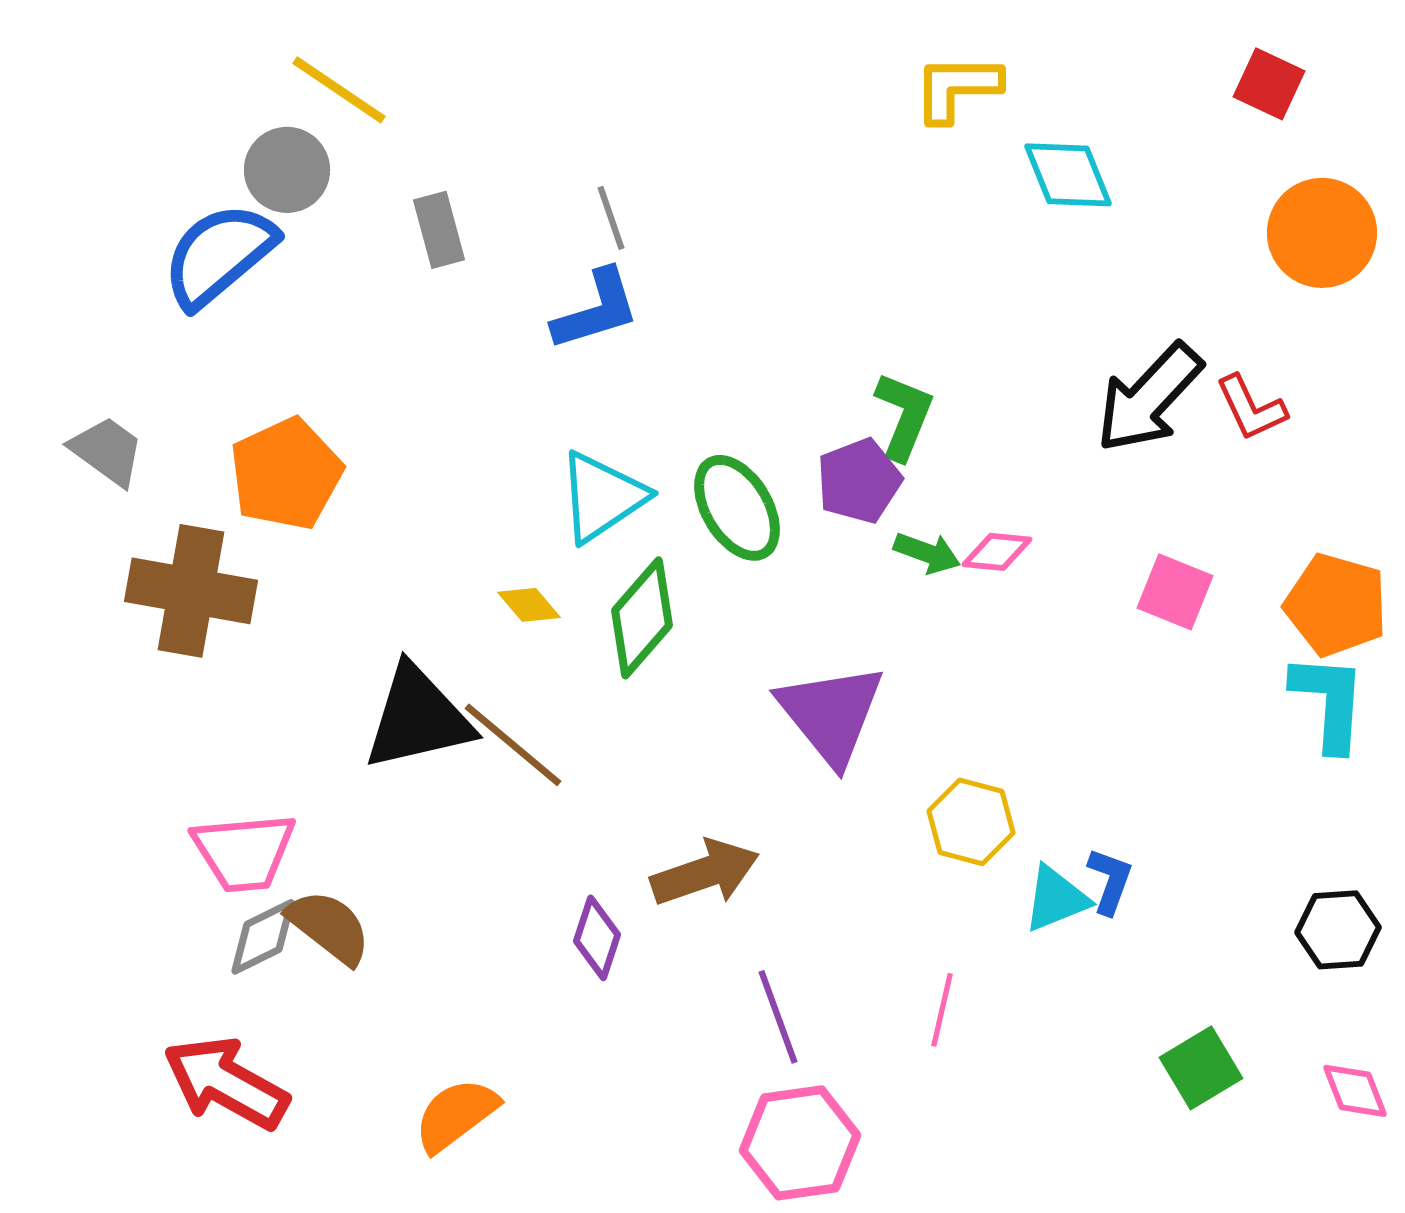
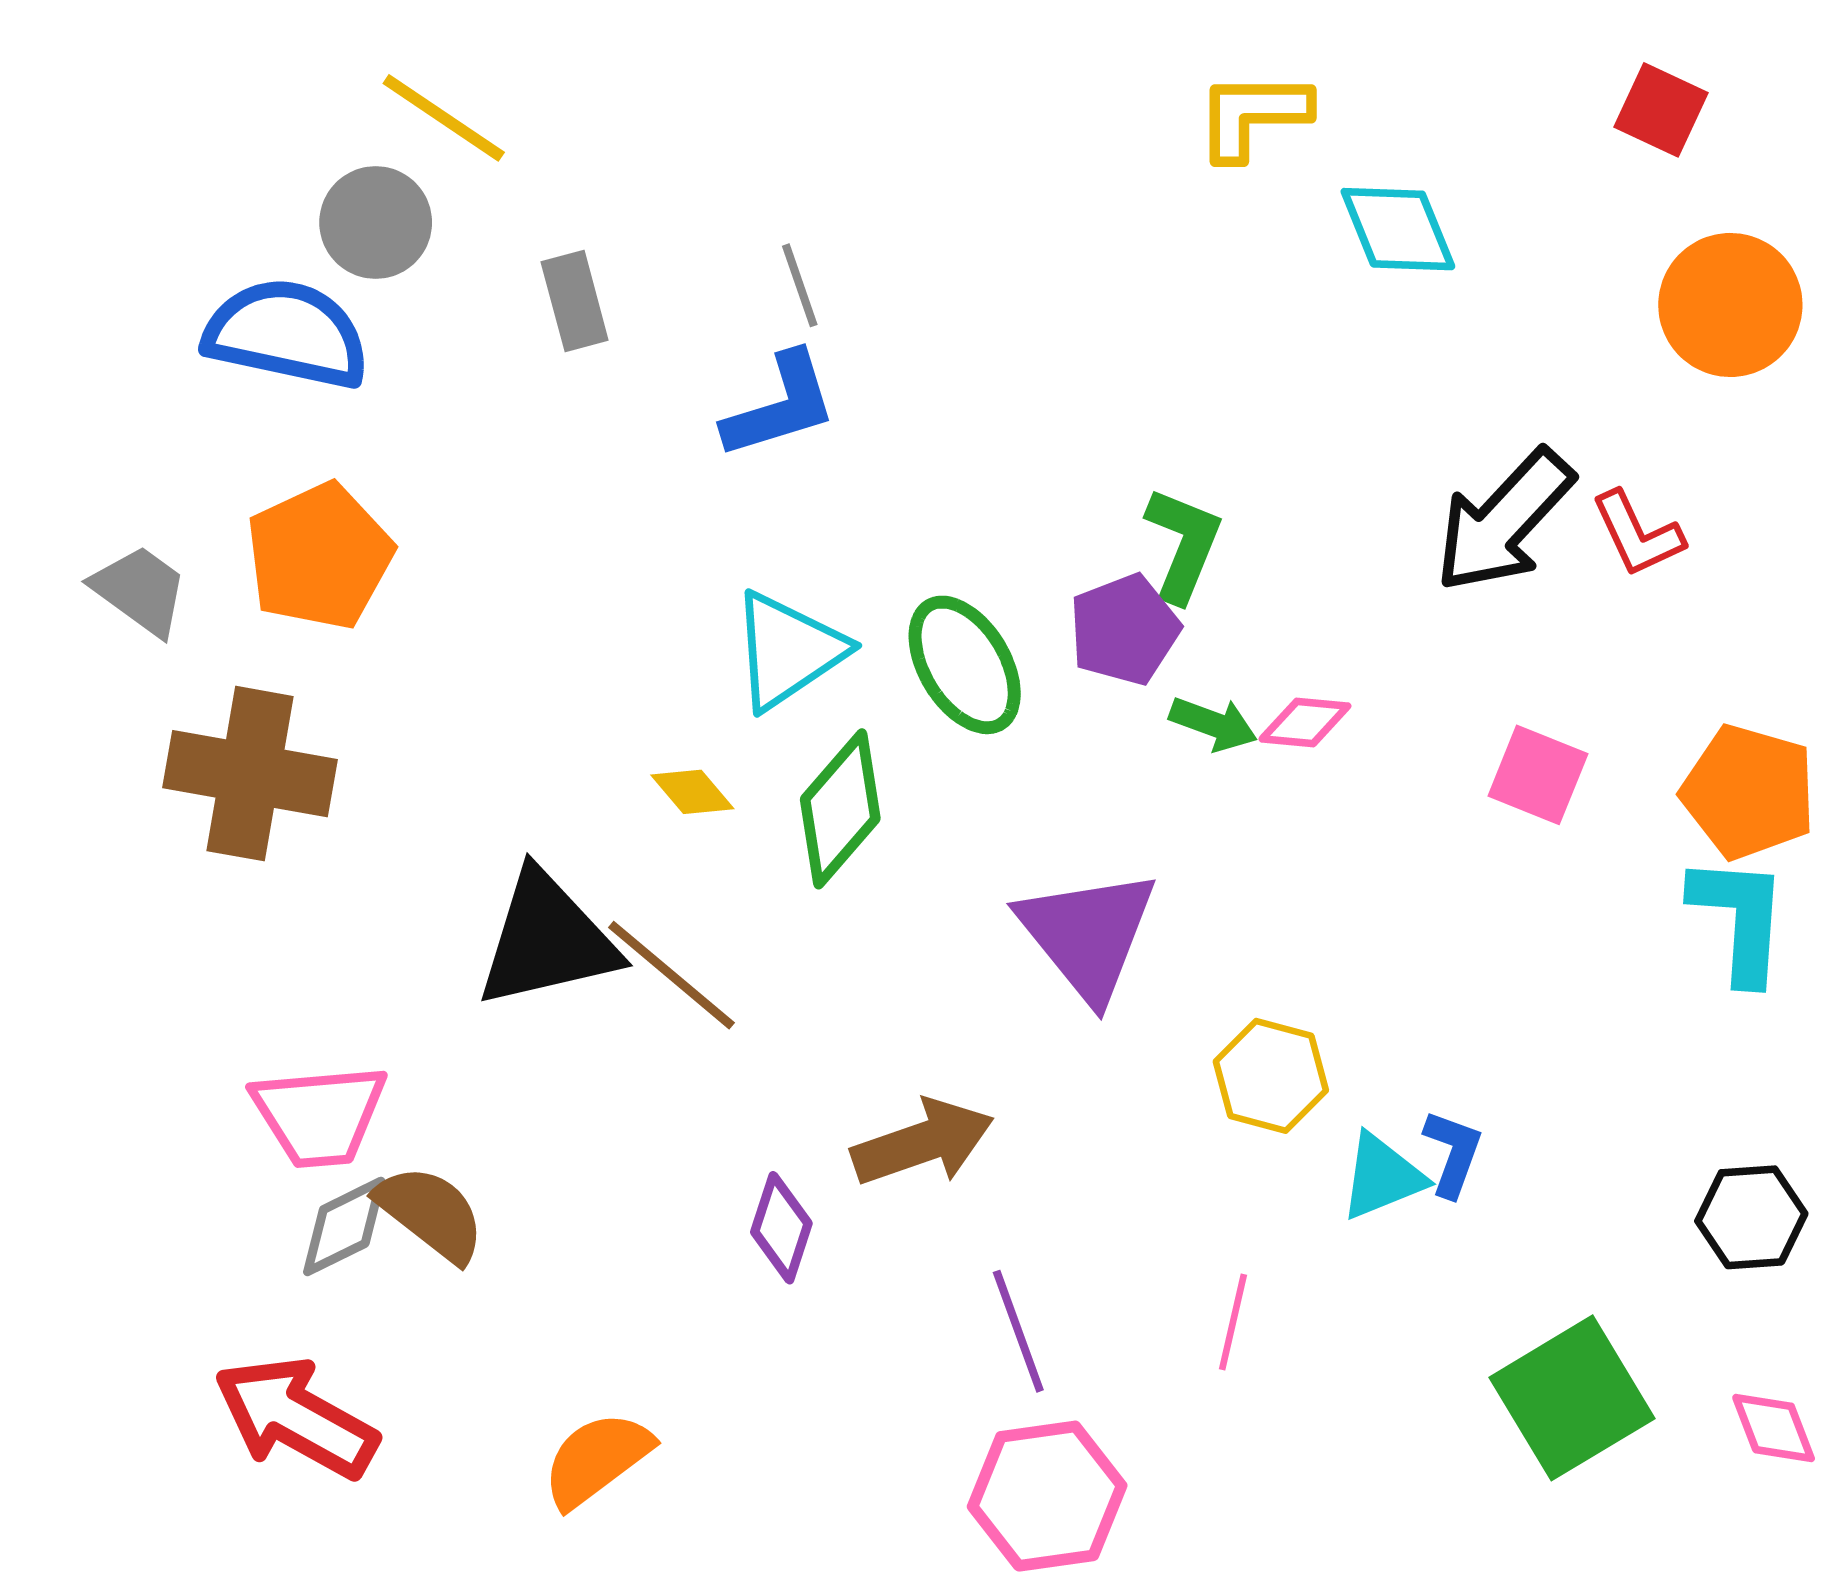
blue semicircle: (219, 255) -> (287, 334), turned 52
orange pentagon: (286, 474) -> (319, 556), moved
green square: (1201, 1068) -> (1572, 1398), size x1.5

